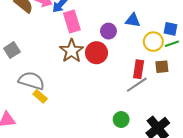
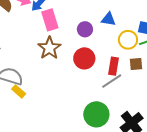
red circle: (96, 53) -> (84, 58), moved
green circle: (121, 119) -> (96, 114), size x1.6

